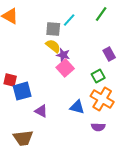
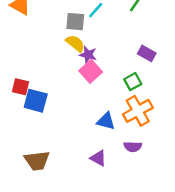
purple rectangle: (109, 54) -> (147, 53), turned -32
blue square: (22, 91) -> (36, 101), turned 30
orange cross: (102, 99) -> (138, 111), turned 30
purple triangle: (41, 111) -> (98, 158), moved

